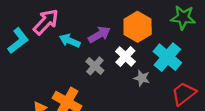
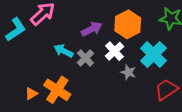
cyan arrow: (70, 41) -> (63, 51), moved

